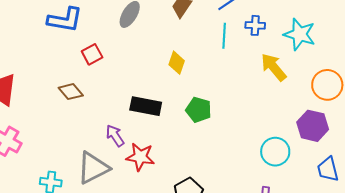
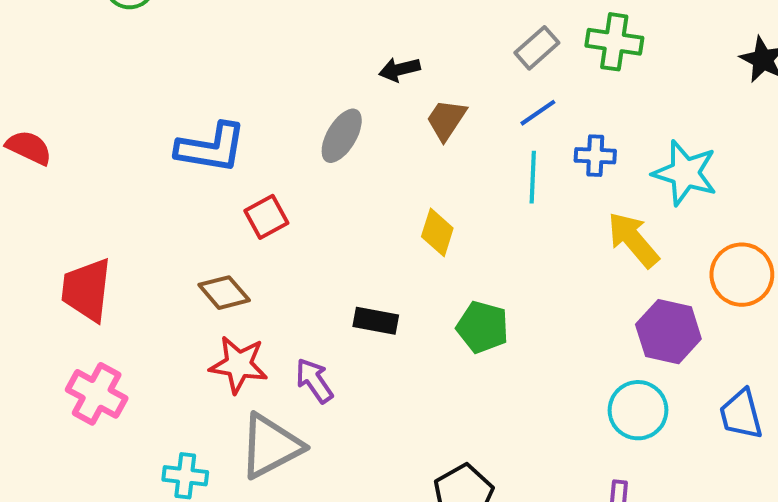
black rectangle: (146, 106) -> (376, 321), size x0.7
purple hexagon: (313, 126) -> (668, 332), moved
red star: (140, 157) -> (239, 365), moved
blue trapezoid: (328, 169) -> (741, 414), moved

